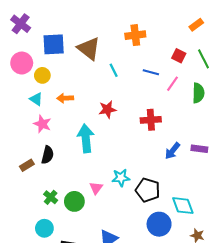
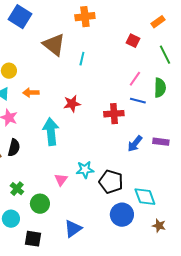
orange cross: (135, 35) -> (85, 17), moved
blue square: (54, 44) -> (20, 17), moved, turned 35
red square: (179, 56) -> (133, 41), moved
cyan line: (114, 70) -> (82, 59), moved, turned 40
blue line: (151, 72) -> (138, 101), moved
green circle: (74, 201) -> (40, 204), moved

